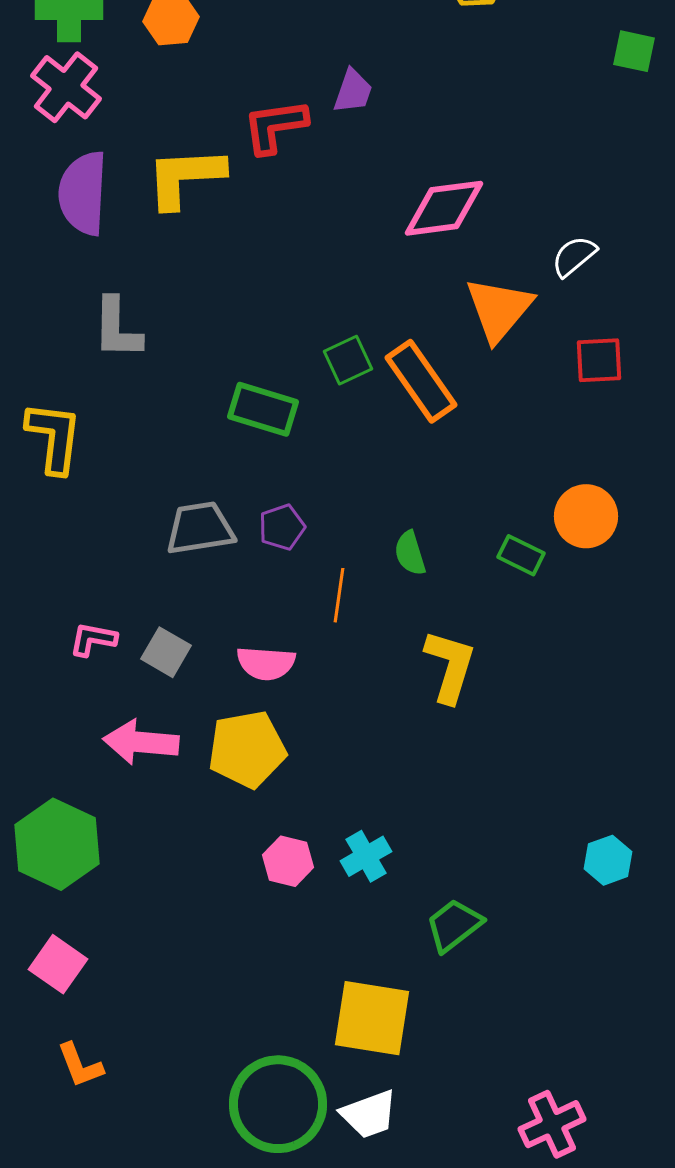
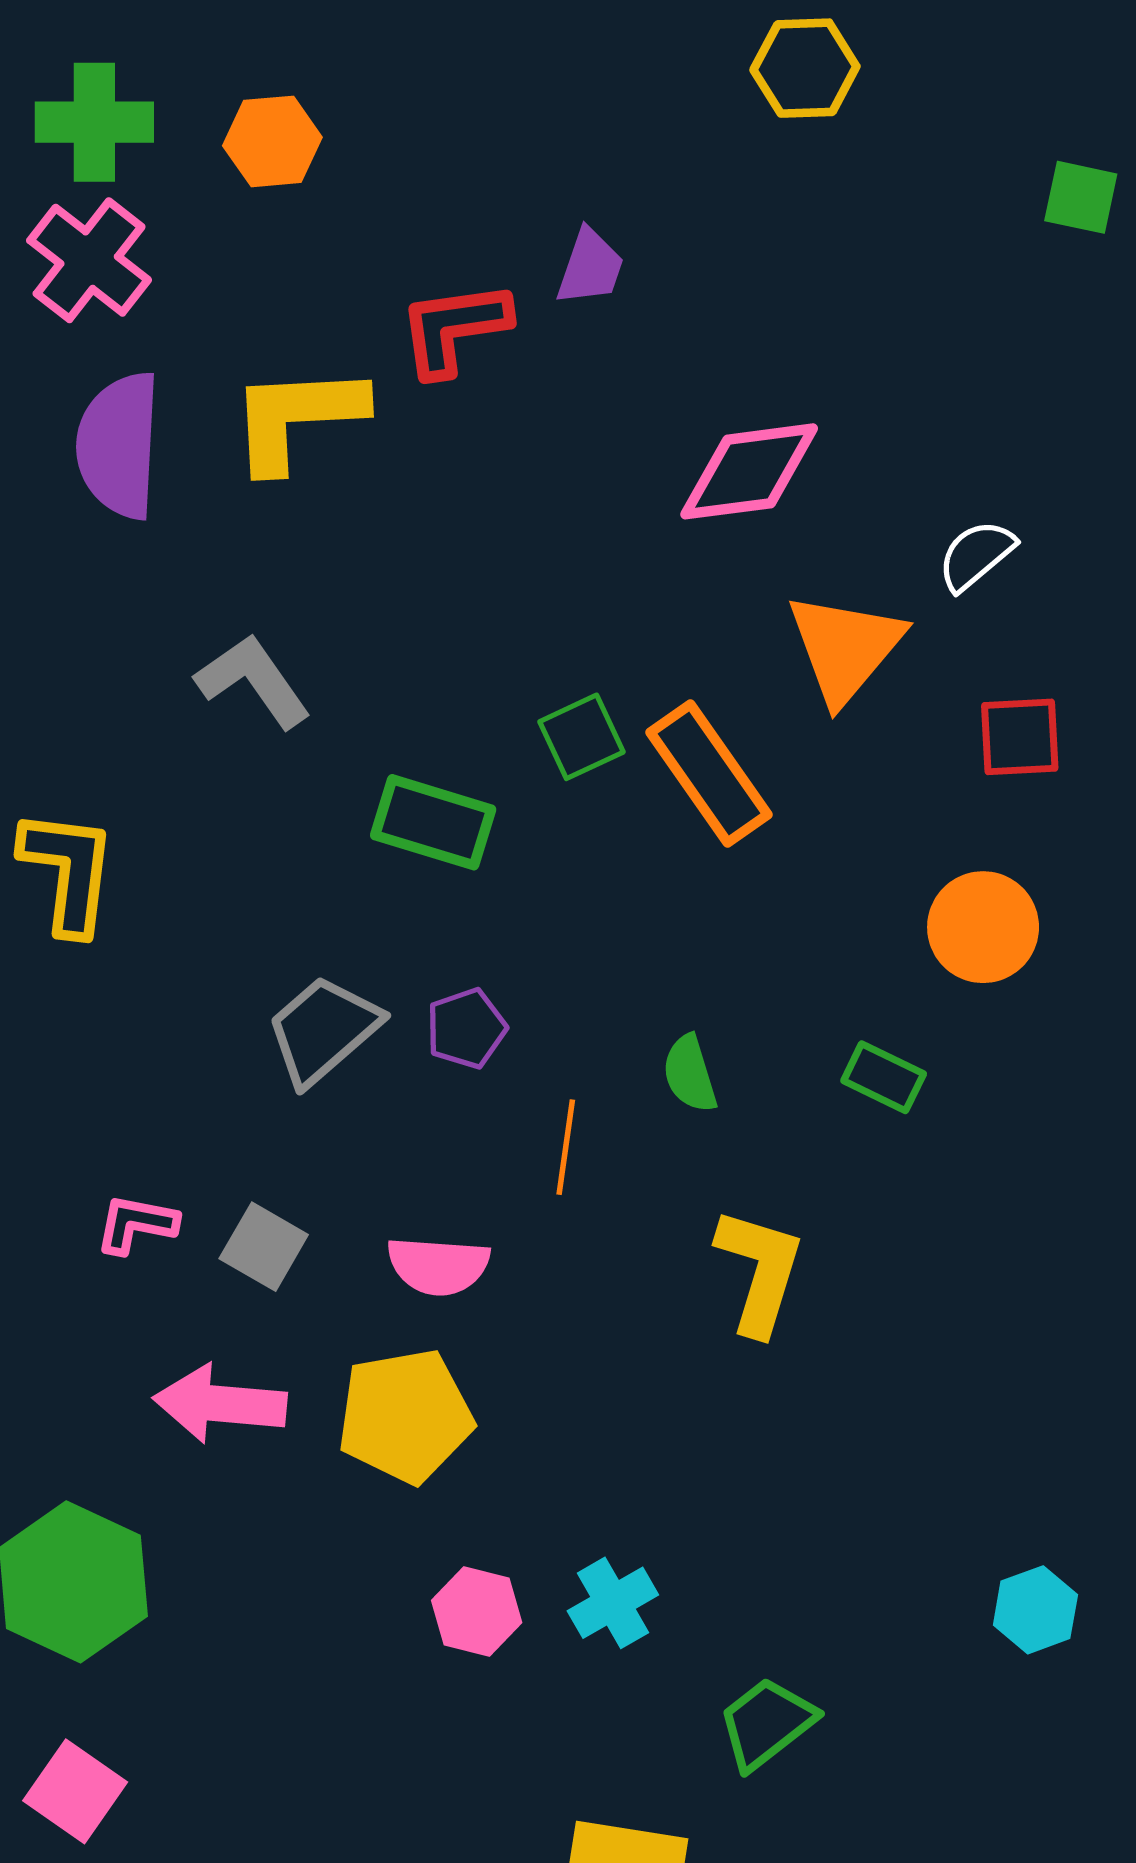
gray L-shape: (117, 328) -> (253, 681), moved, turned 144
orange circle: (586, 516) -> (983, 927), moved
gray trapezoid: (200, 528) -> (323, 1030), turned -32

